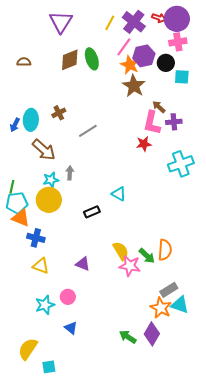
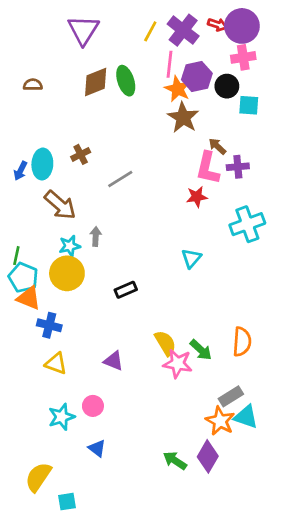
pink line: (124, 47) -> (169, 64), turned -30
cyan triangle: (119, 194) -> (191, 258), moved, turned 42
cyan pentagon: (17, 203) -> (23, 277), turned 30
orange semicircle: (165, 250) -> (242, 342), moved

